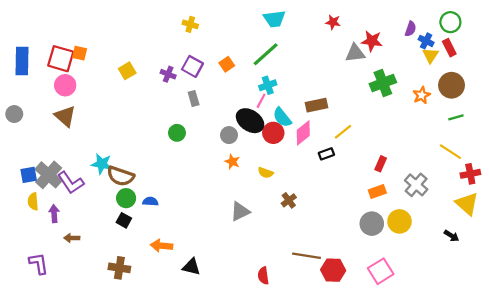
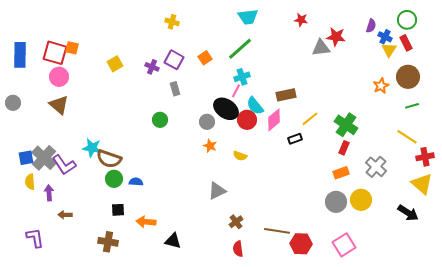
green cross: (383, 83) -> (346, 125), moved, turned -35
brown cross: (289, 200) -> (236, 222), moved
black square: (124, 220) -> (118, 210), moved, turned -32
black arrow: (452, 236) -> (408, 213), size x1.5

